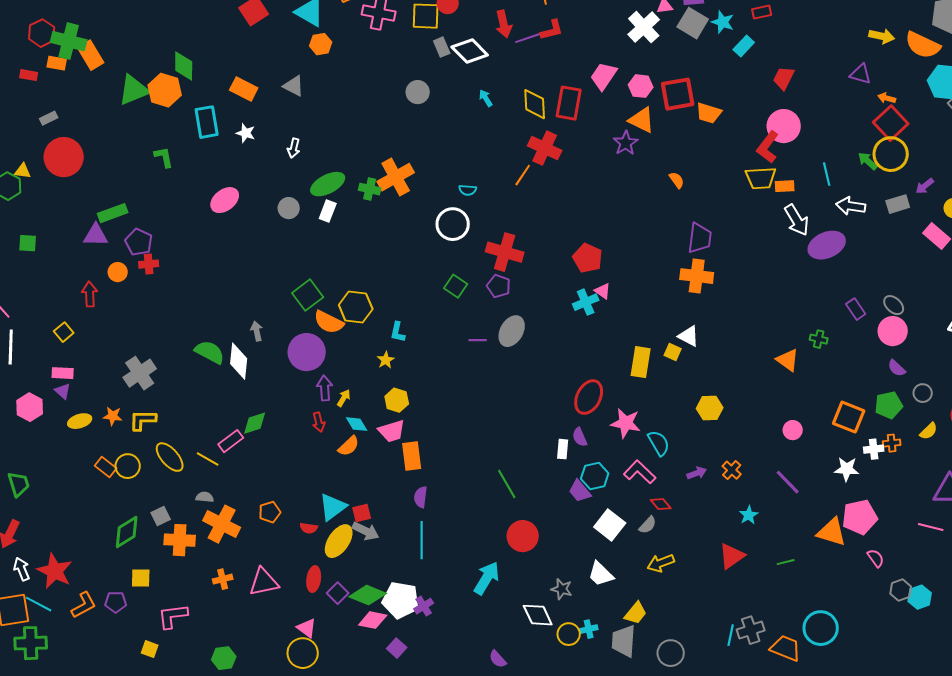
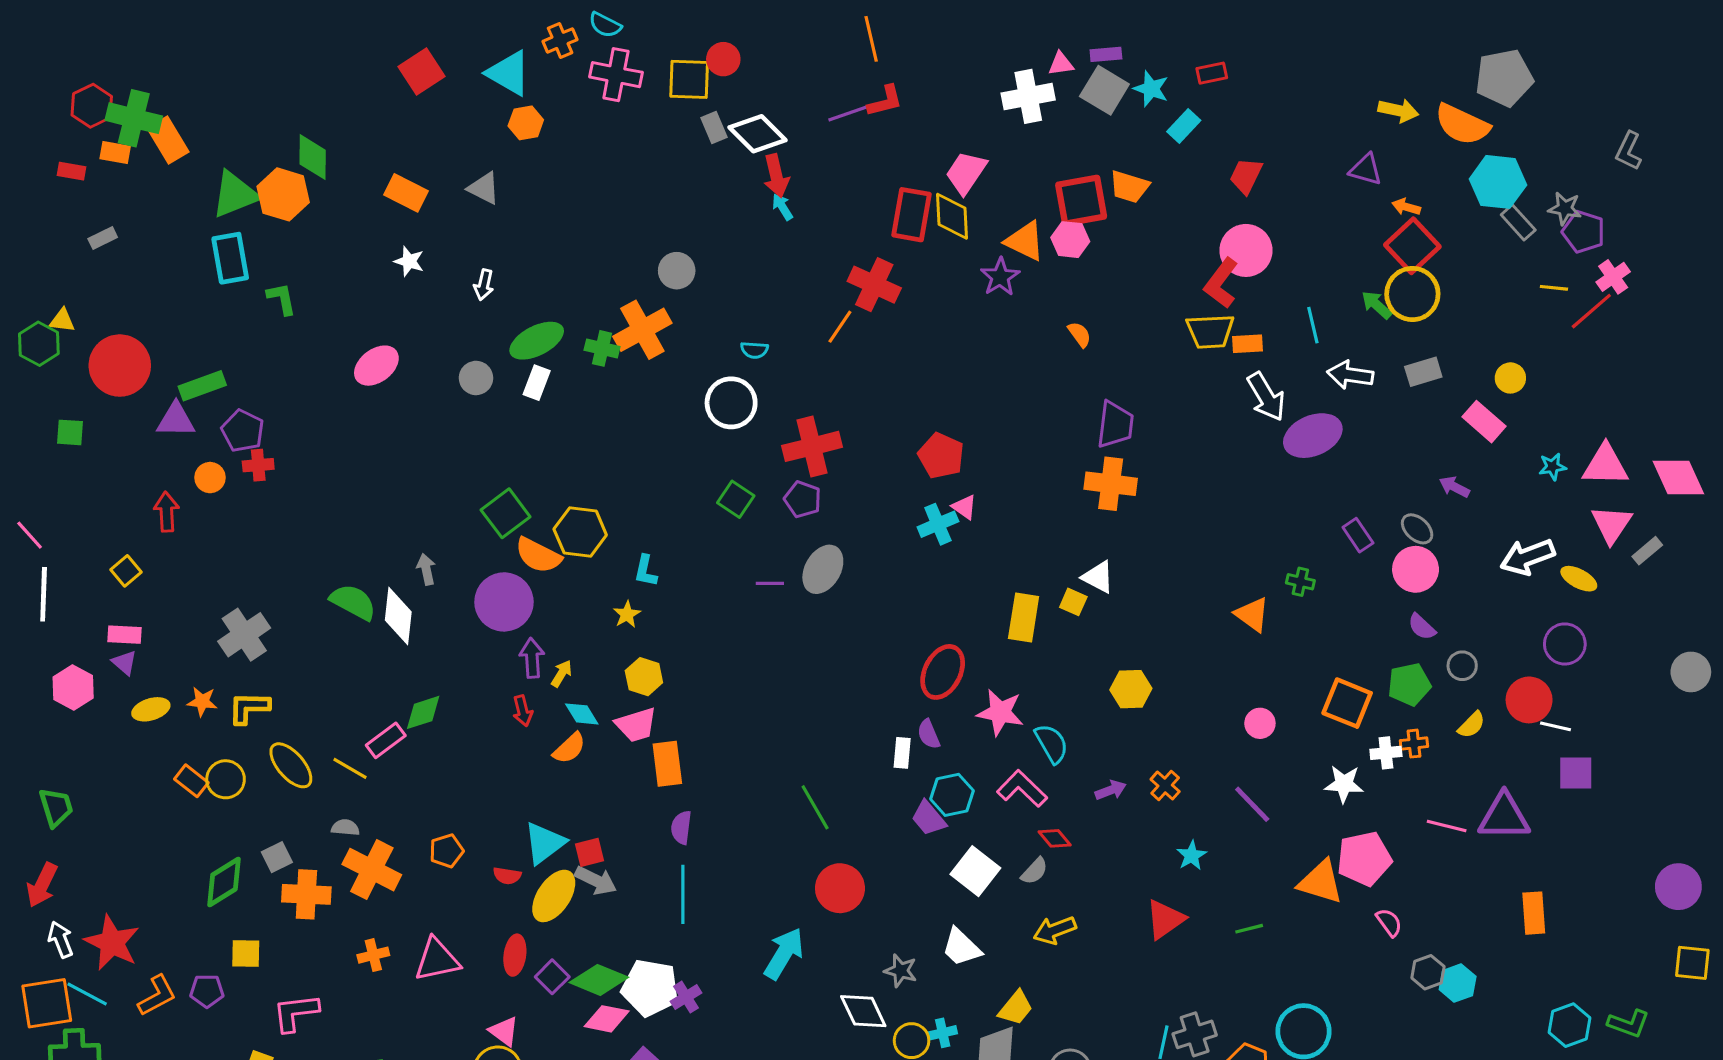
red arrow: (504, 24) -> (776, 176), moved
white cross: (644, 27) -> (1028, 96), turned 32
pink hexagon: (641, 86) -> (1070, 240), moved
gray circle: (418, 92) -> (677, 271), moved
yellow diamond: (535, 104) -> (952, 216), moved
orange trapezoid: (709, 113) -> (1129, 187), moved
cyan rectangle: (207, 122) -> (230, 258), moved
red circle: (64, 157) -> (120, 366), moved
purple arrow: (925, 186) -> (1454, 487), moved, turned 66
red cross: (505, 252) -> (812, 446), turned -30
pink line: (931, 527) -> (1447, 826), moved

